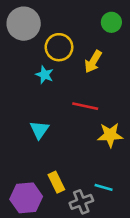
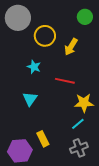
cyan star: (45, 75) -> (34, 67), moved
cyan line: (104, 187) -> (78, 124), moved, turned -56
gray cross: (81, 202) -> (79, 148), moved

